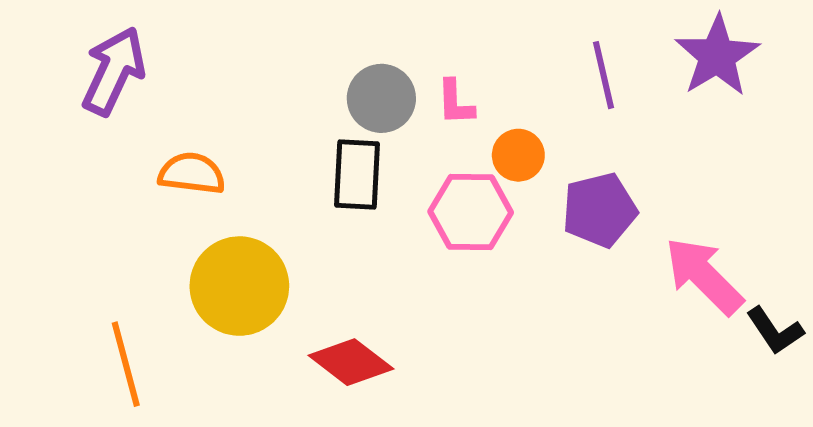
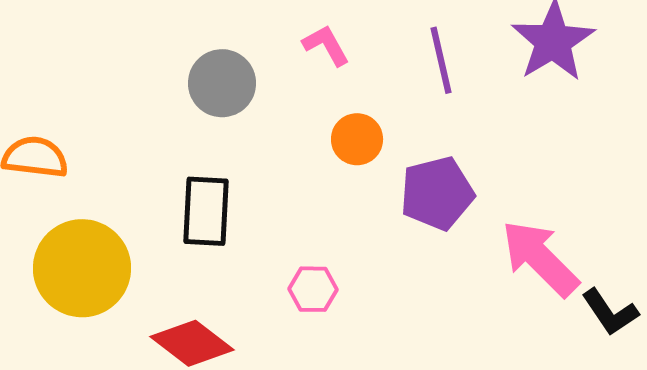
pink L-shape: (455, 102) -> (326, 45), moved, turned 153
black rectangle: (357, 174) -> (206, 211), moved
pink hexagon: (471, 212) -> (313, 289), moved, size x0.6

